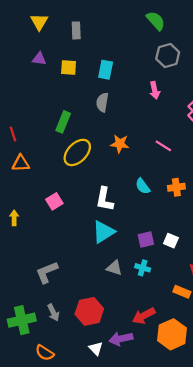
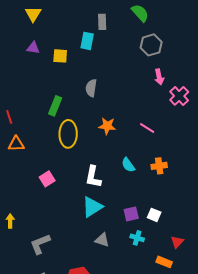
gray rectangle: (76, 30) -> (102, 22), moved
cyan rectangle: (106, 70) -> (87, 41), moved
pink arrow: (155, 90) -> (159, 77), moved
yellow ellipse: (77, 152) -> (68, 134), turned -44
yellow arrow: (14, 218) -> (10, 221), moved
cyan cross: (143, 268) -> (137, 238), moved

